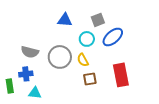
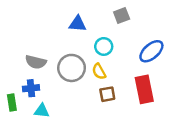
gray square: (98, 20) -> (122, 15), moved
blue ellipse: (113, 37) -> (151, 51), moved

